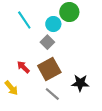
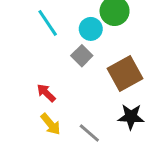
brown square: (49, 69) -> (125, 74), moved
yellow arrow: (11, 88) -> (51, 124), moved

